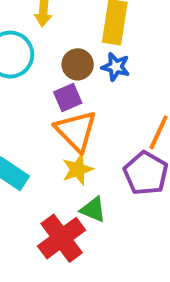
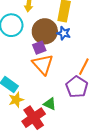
brown circle: (78, 64) -> (45, 31), size x1.6
yellow star: (78, 169) -> (16, 100), moved

